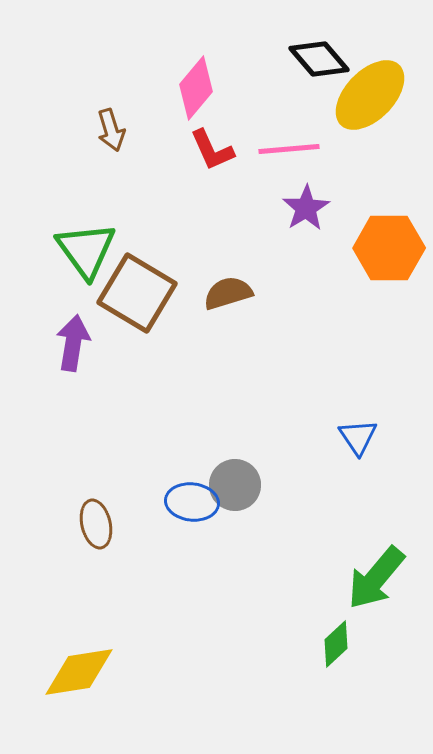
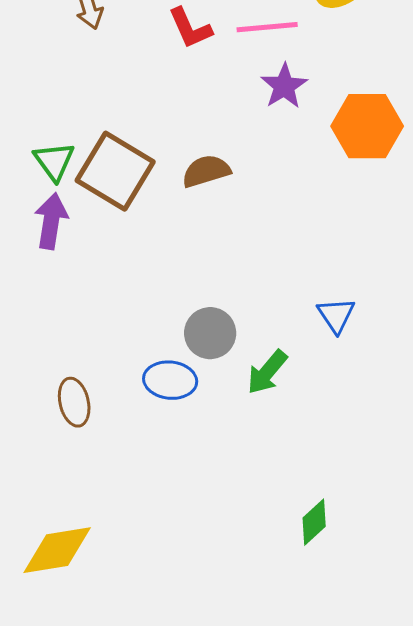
green triangle: (86, 250) -> (54, 161), moved, size x0.7
gray circle: (235, 485) -> (210, 333), moved
green arrow: (376, 578) -> (267, 372), moved, size x0.7

